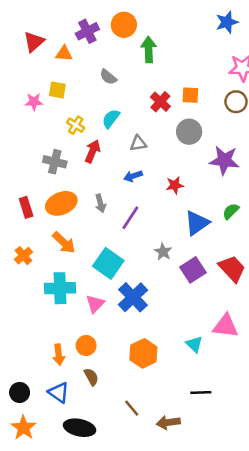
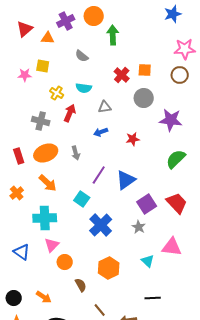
cyan semicircle: (111, 119) -> (84, 88), turned -119
green semicircle: (231, 211) -> (176, 159), size x1.5
purple line: (130, 218) -> (99, 175), moved
blue triangle: (197, 223) -> (126, 180), moved
gray star: (163, 252) -> (139, 227), moved
cyan square: (108, 263) -> (82, 199), size x0.7
pink triangle: (95, 304) -> (52, 245), moved
orange arrow: (59, 355) -> (44, 297), moved, turned -49
brown semicircle: (91, 377) -> (81, 285), moved
blue triangle: (59, 392) -> (22, 252), moved

